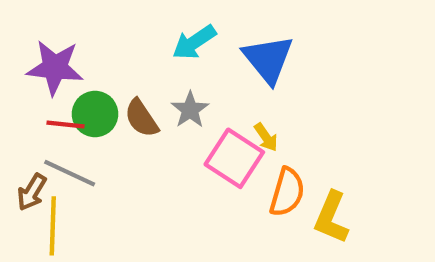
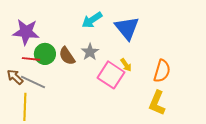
brown arrow: (32, 192) -> (15, 77), moved, turned 102
orange semicircle: (287, 192) -> (162, 71), moved

